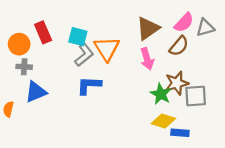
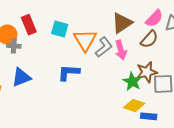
gray L-shape: (84, 55) -> (104, 47), moved
gray cross: (24, 67) -> (14, 46), moved

